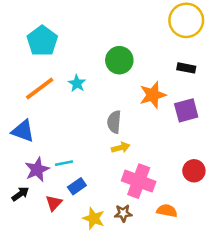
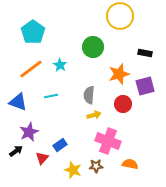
yellow circle: (186, 20) -> (120, 16), moved
cyan line: (64, 163) -> (51, 96), moved
red circle: (194, 171) -> (123, 104), moved

